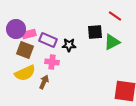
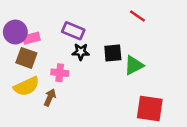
black square: (95, 32) -> (113, 53), moved
purple rectangle: (48, 40) -> (73, 31), moved
green triangle: (112, 42) -> (134, 65), moved

